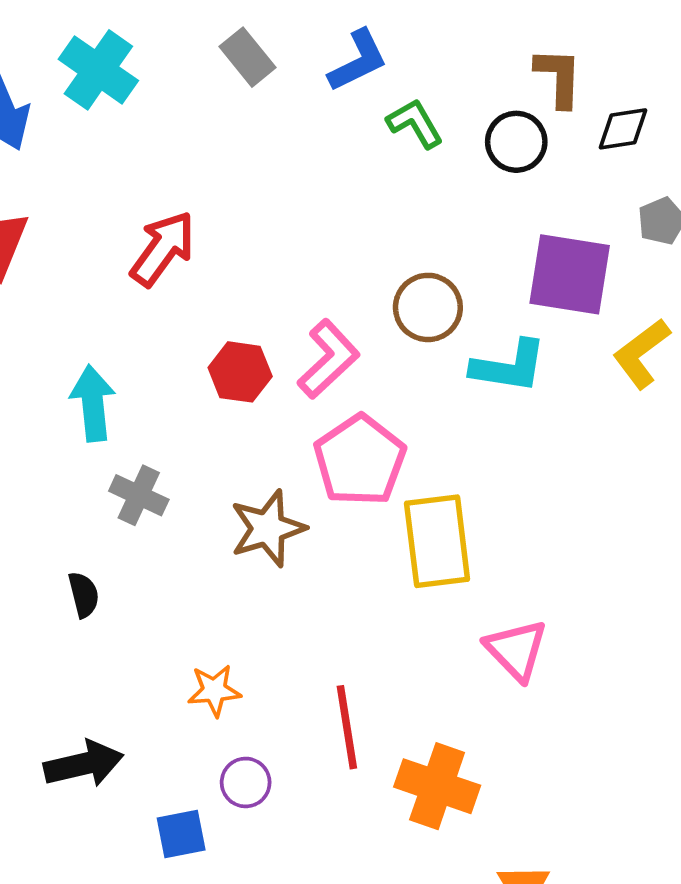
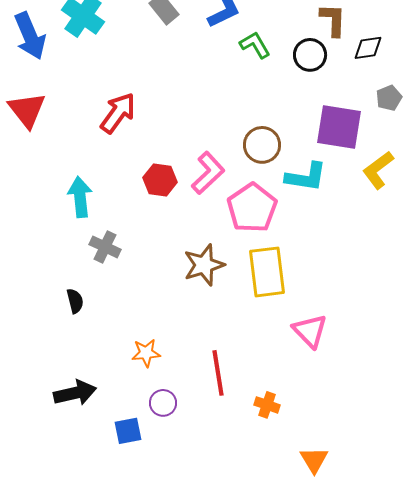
pink pentagon: (360, 460) -> (252, 208), moved
brown star: (268, 528) -> (204, 265), moved
orange cross: (437, 786) -> (267, 405), size x0.6

